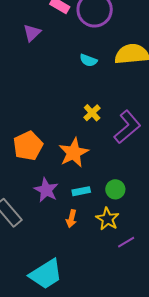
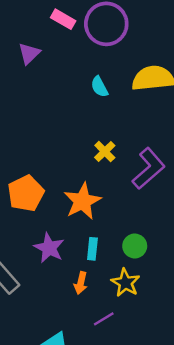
cyan semicircle: (88, 60) -> (99, 87), turned 42
cyan rectangle: (81, 191) -> (92, 249), turned -72
purple line: (126, 242) -> (104, 319), moved

